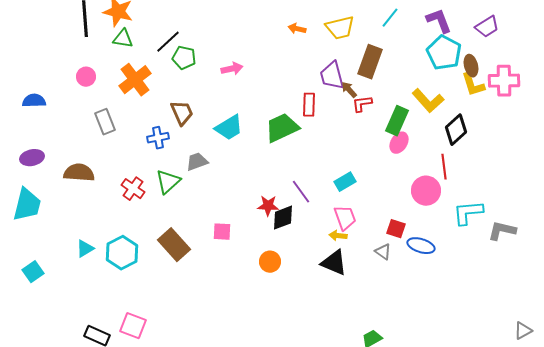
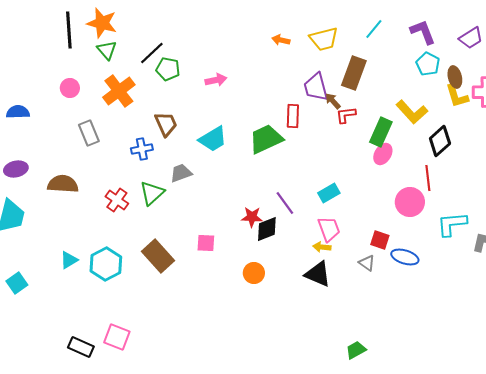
green triangle: (123, 39) -> (107, 50), turned 40
cyan pentagon: (444, 53) -> (428, 64), size x0.7

